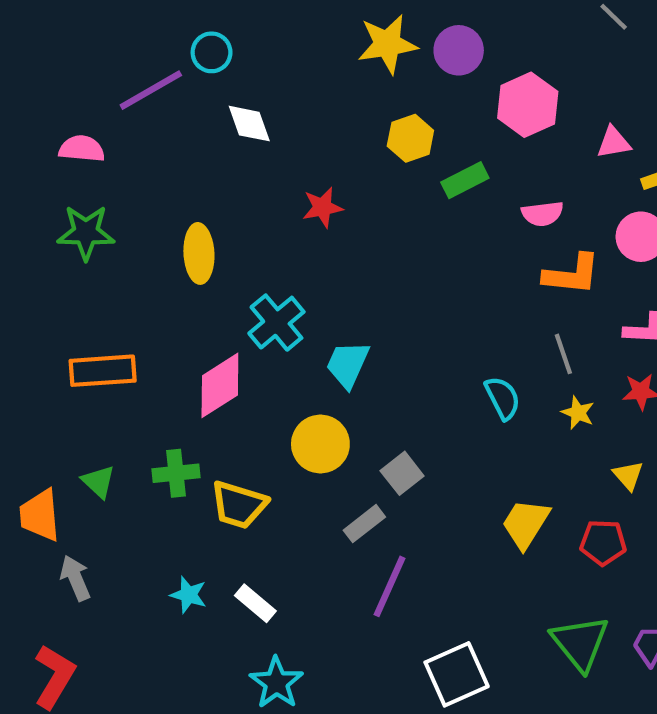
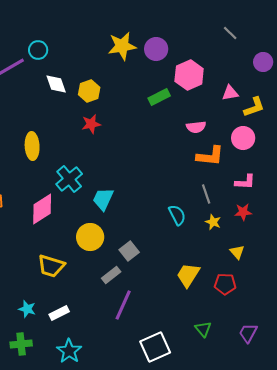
yellow hexagon: (410, 138) -> (89, 91), moved
green rectangle: (465, 180) -> (159, 97), moved
green cross: (176, 473) -> (21, 344), moved
white rectangle: (255, 603) -> (59, 313), turned -66
green triangle: (580, 643) -> (203, 329), moved, size x0.6

